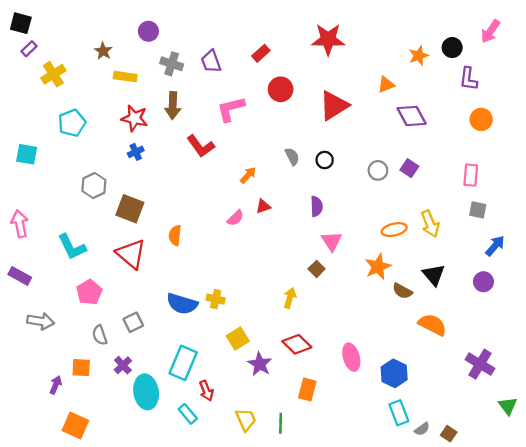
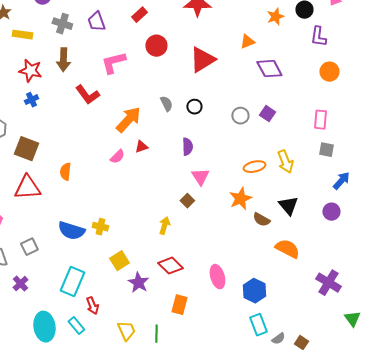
orange arrow: (248, 175) -> (128, 120), size x1.8
red triangle: (131, 254) -> (27, 188), turned -44
cyan ellipse: (146, 392) -> (44, 327), moved

